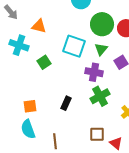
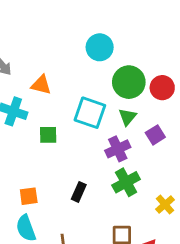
green square: (44, 62) -> (48, 135), turned 32
purple cross: (94, 72) -> (118, 149), turned -36

